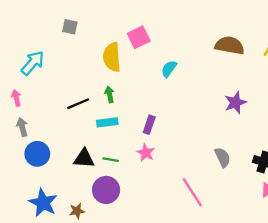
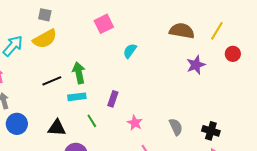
yellow semicircle: (112, 57) -> (45, 39), moved, turned -115
green arrow: (110, 94) -> (79, 73), size x1.5
purple star: (235, 103) -> (196, 65), moved
pink star: (146, 153) -> (135, 123), moved
green line: (111, 160) -> (92, 121), moved, turned 48

